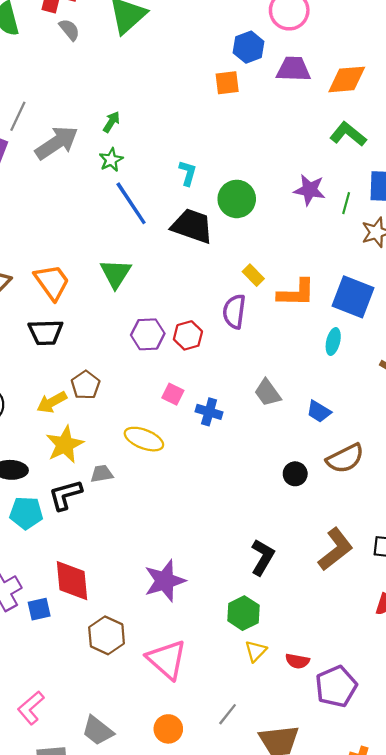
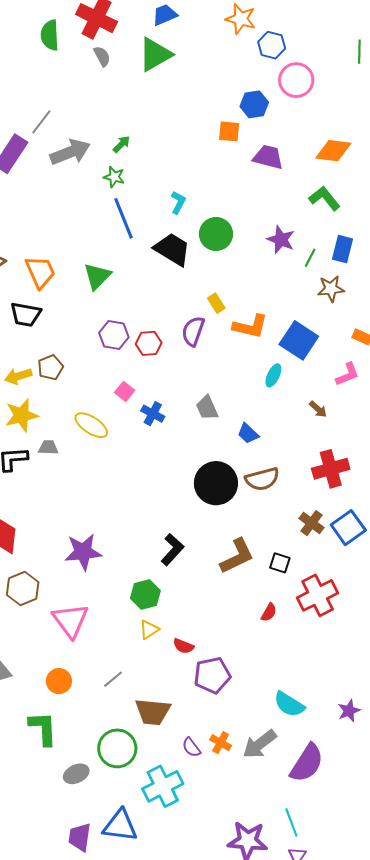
purple trapezoid: (293, 69) -> (268, 157), moved
green star: (111, 160) -> (114, 177), turned 30
black circle: (295, 474) -> (216, 483), size x2.0

